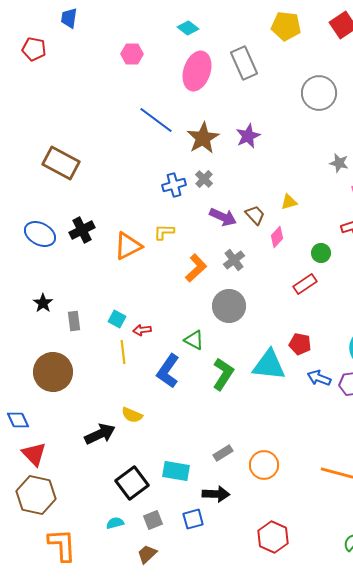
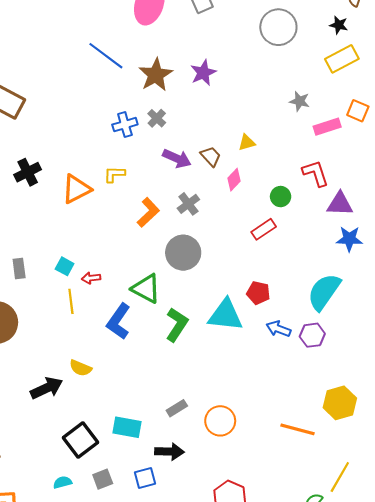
green triangle: (194, 340) -> (146, 289), size x1.4

